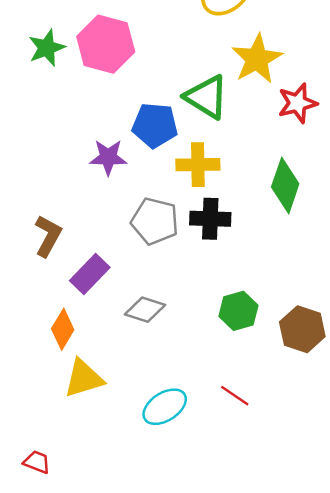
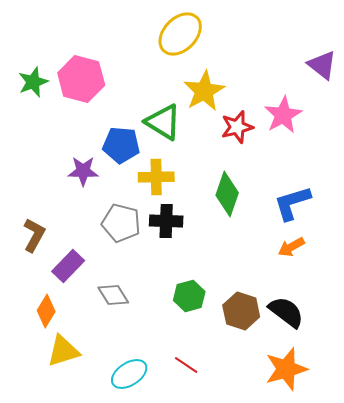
gray diamond: (145, 310) -> (113, 295), turned 40

